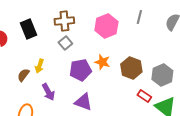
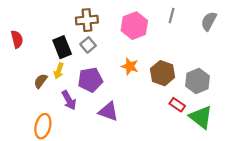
black rectangle: (28, 29) -> (62, 47), moved
purple pentagon: (80, 70) -> (90, 80), moved

